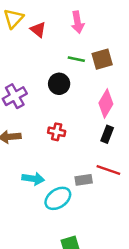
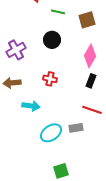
green line: (76, 59) -> (58, 12), moved
cyan arrow: (33, 179) -> (31, 106), moved
gray rectangle: (84, 180) -> (76, 128), moved

